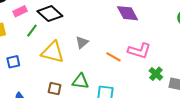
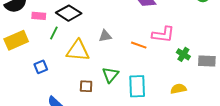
pink rectangle: (20, 11) -> (39, 16), turned 40
gray triangle: (82, 42) -> (105, 36), turned 40
green triangle: (81, 81) -> (110, 75), turned -48

